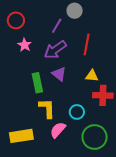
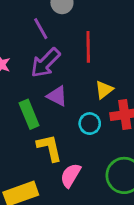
purple line: (57, 26) -> (41, 29), turned -49
yellow triangle: (92, 76) -> (104, 90), turned -32
cyan circle: (77, 112) -> (90, 124), moved

